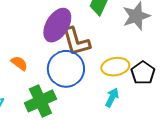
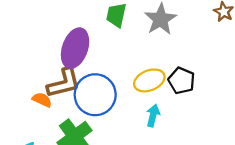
brown L-shape: (76, 42) -> (64, 83), moved, turned -76

